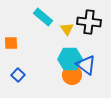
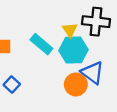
cyan rectangle: (43, 17) -> (41, 44), moved
cyan hexagon: (70, 59) -> (73, 50), moved

